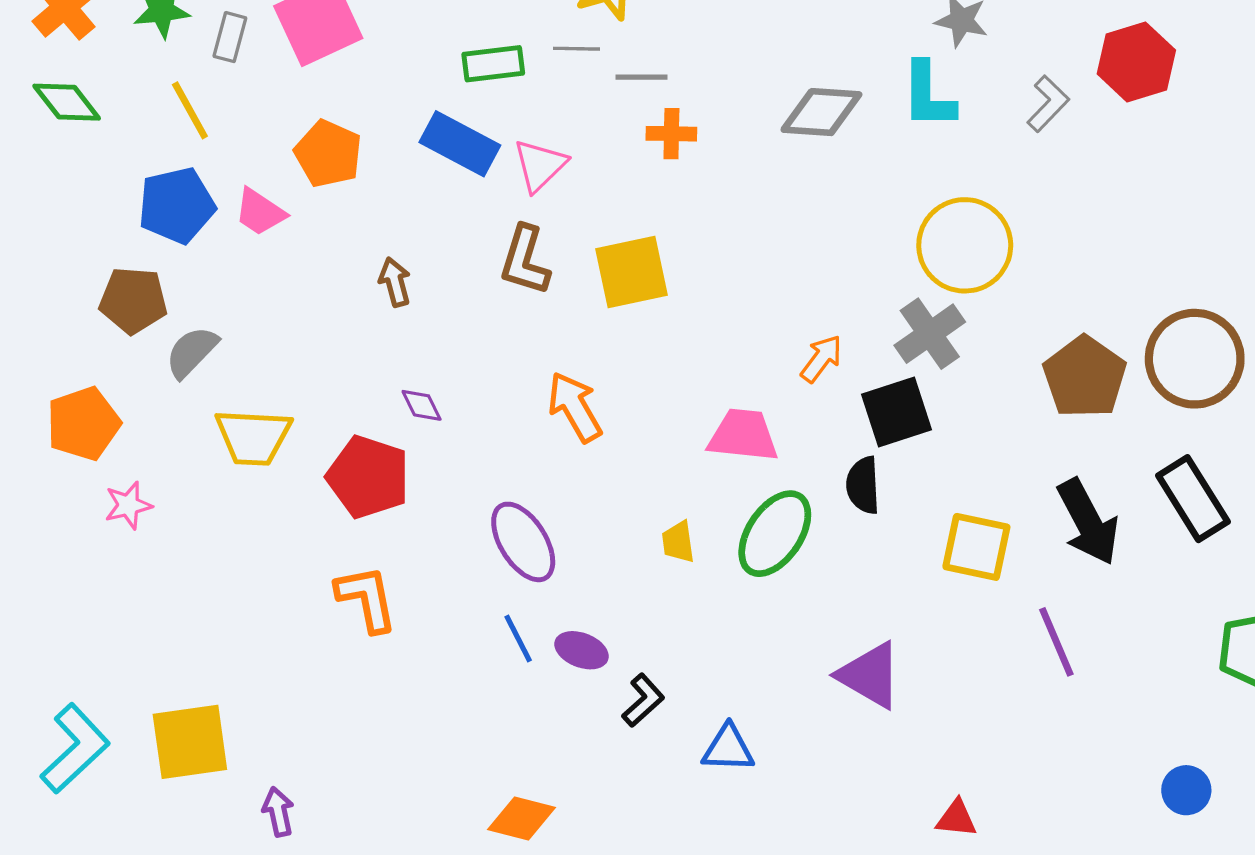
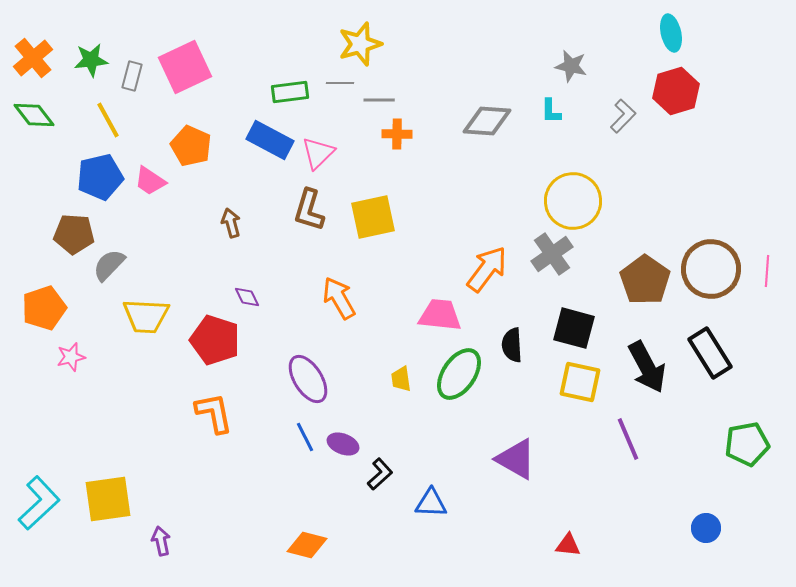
cyan L-shape: (928, 95) -> (551, 111), size x0.6
orange arrow: (821, 359) -> (487, 269), size x1.6
black square: (896, 412) -> (574, 328), moved, turned 33

